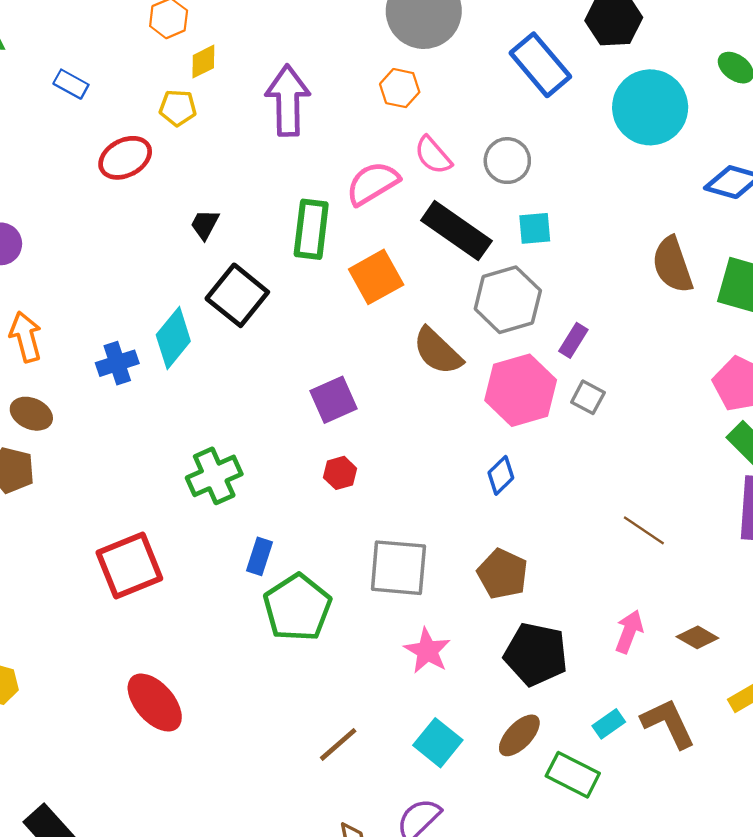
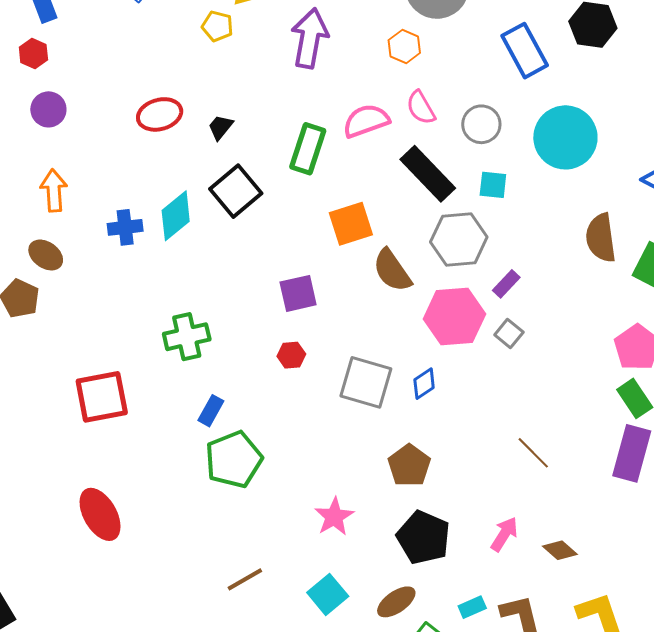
cyan circle: (650, 107) -> (565, 137), moved
red ellipse: (125, 158) -> (160, 114), moved
orange square: (376, 277) -> (351, 224), moved
gray square: (398, 568) -> (366, 382), moved

